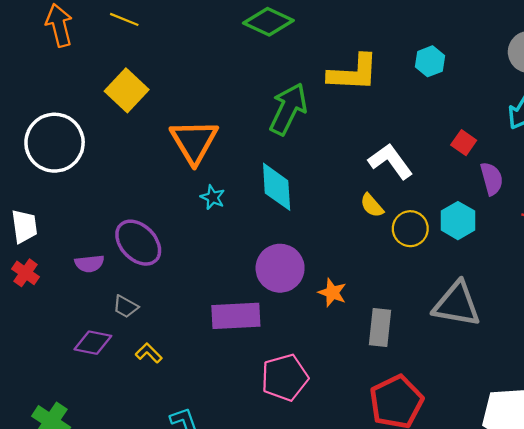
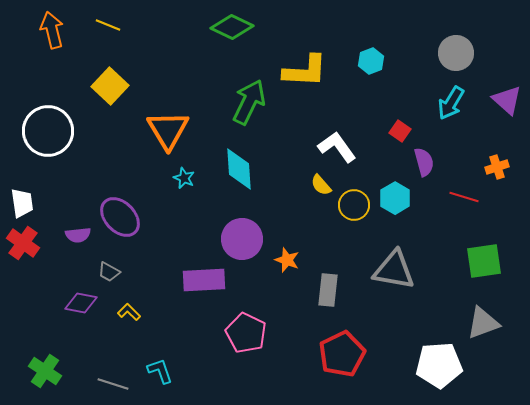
red cross: (25, 273) -> (23, 243), size x1.4
pink pentagon: (285, 377) -> (246, 333), turned -30

